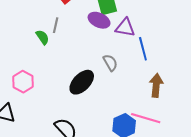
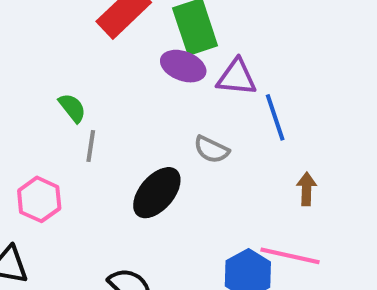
gray line: (56, 25) -> (91, 146), moved
gray semicircle: (110, 63) -> (211, 149), turned 150
brown arrow: (156, 85) -> (307, 189), size x0.7

